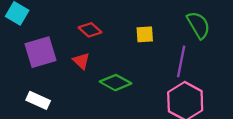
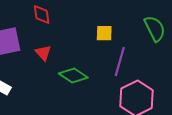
red diamond: (90, 30) -> (42, 14), moved, turned 35
purple line: (181, 61) -> (120, 62), moved

